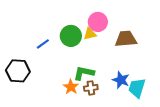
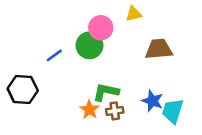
pink circle: (98, 22) -> (101, 28), moved
yellow triangle: (90, 34) -> (134, 14), moved

